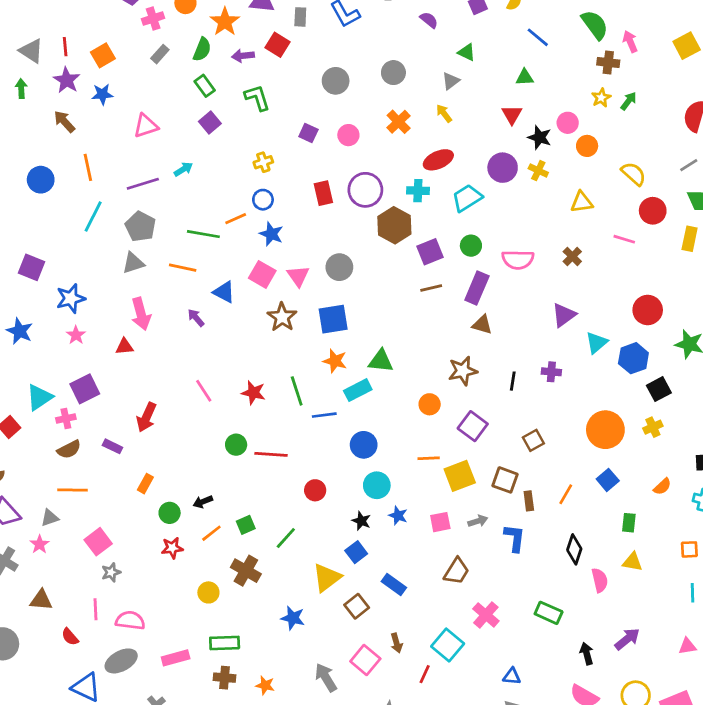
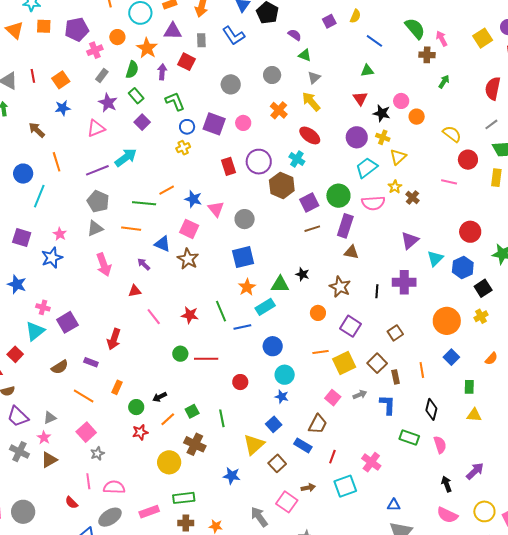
green triangle: (467, 52) -> (305, 55), moved
purple arrow: (243, 56) -> (162, 72), turned 105
purple star: (67, 80) -> (108, 103), moved
yellow star: (601, 98) -> (395, 187), moved
yellow arrow: (444, 113) -> (311, 102), size x1.5
purple square: (308, 133) -> (214, 124), size x1.6
red ellipse: (438, 160) -> (310, 135), turned 65
cyan arrow: (183, 169) -> (126, 157), size x1.6
cyan cross: (418, 191) -> (297, 159), turned 35
cyan trapezoid: (467, 198) -> (367, 168), moved
blue circle: (263, 200) -> (187, 127), moved
yellow triangle: (582, 202) -> (398, 157), moved, turned -30
cyan line: (93, 217) -> (39, 196), moved
green circle: (471, 246) -> (338, 196), size x1.5
pink triangle: (298, 276) -> (216, 209), moved
brown star: (282, 317) -> (188, 259), moved
pink star: (76, 335) -> (60, 234), moved
red triangle: (124, 347) -> (135, 291), moved
orange star: (335, 361) -> (247, 287), turned 30
brown star: (463, 371) -> (340, 287), turned -30
purple cross: (551, 372) -> (404, 282), size x1.6
pink cross: (66, 419) -> (43, 307), moved, turned 32
brown square: (505, 480) -> (377, 363), turned 30
orange line: (72, 490) -> (84, 396), moved, turned 35
orange line: (566, 494) -> (422, 370), turned -35
blue star: (398, 516) -> (282, 397), moved
black star: (361, 521) -> (302, 274), moved
pink square: (440, 522) -> (333, 398), turned -35
green line: (286, 538) -> (222, 418), turned -48
brown trapezoid: (457, 571) -> (318, 424), moved
pink semicircle: (600, 580) -> (440, 445), moved
yellow circle: (208, 592) -> (169, 462), size x1.5
brown triangle: (41, 600) -> (49, 460), moved, turned -30
green rectangle: (549, 613) -> (409, 438), moved
brown arrow: (397, 643) -> (308, 488), turned -80
cyan square: (448, 645) -> (345, 486), turned 35
red line: (425, 674) -> (332, 457), moved

